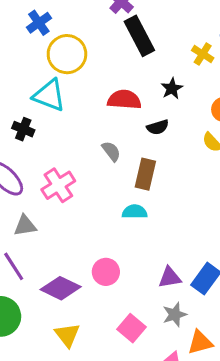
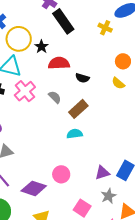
black star: (172, 88) -> (41, 47), moved
black semicircle: (158, 127) -> (82, 78), turned 40
brown rectangle: (145, 174) -> (78, 109), turned 42
pink cross: (58, 185) -> (25, 91), moved

